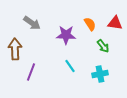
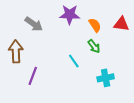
purple star: (66, 35) -> (70, 15), moved
green arrow: (103, 46) -> (94, 46), moved
cyan line: (70, 66) -> (74, 61), moved

